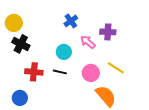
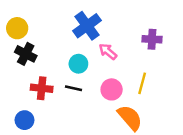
blue cross: (71, 21) -> (87, 26), size x1.6
purple cross: (108, 32) -> (152, 39), moved
yellow line: (116, 68) -> (142, 83), turned 72

